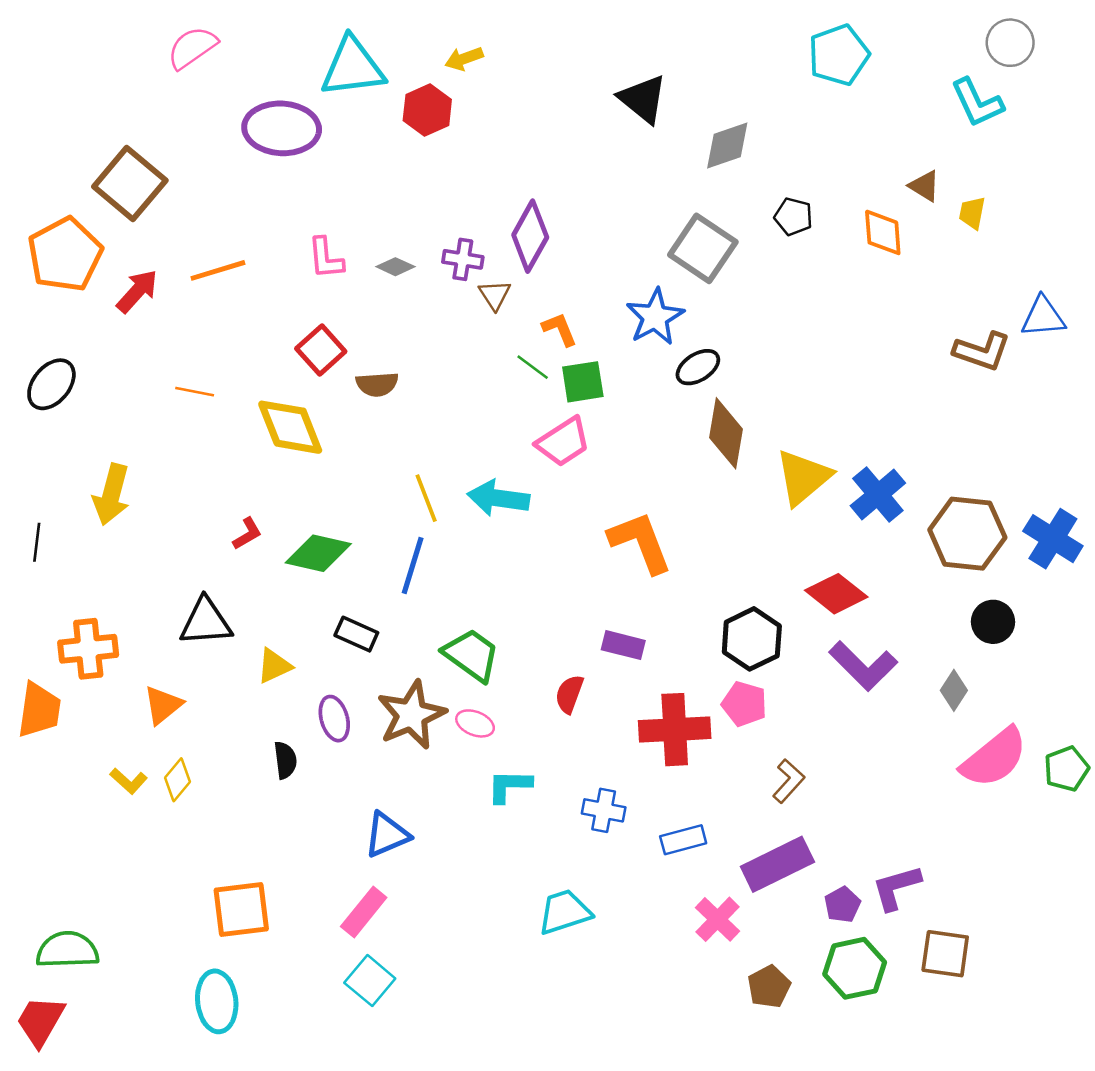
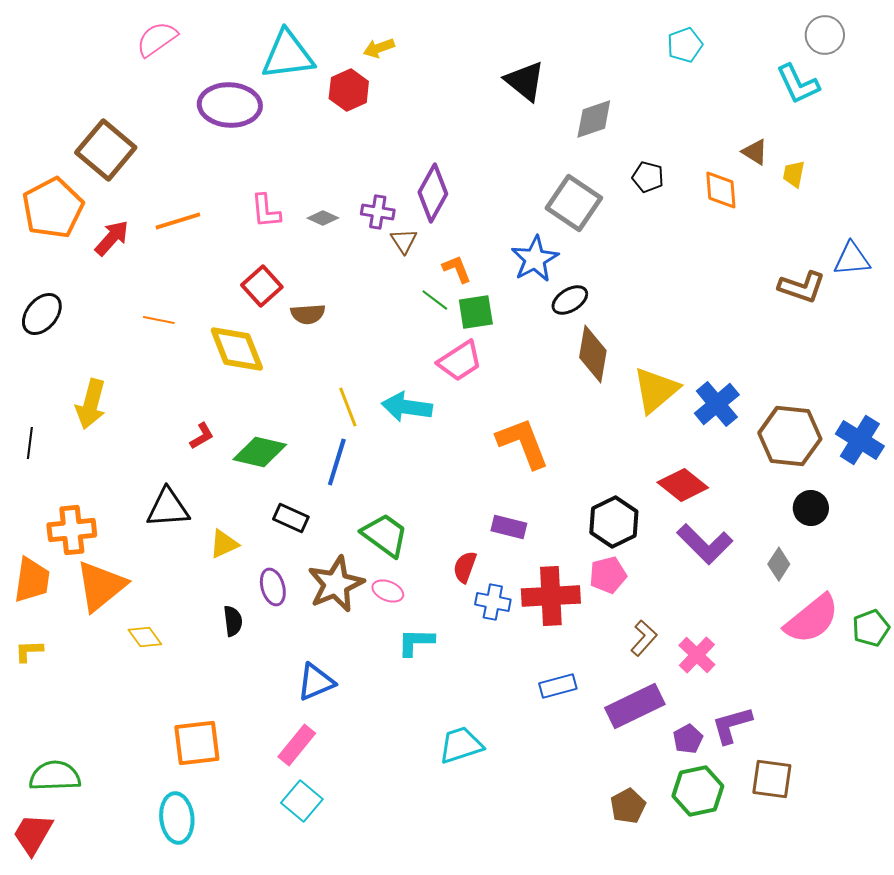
cyan pentagon: (839, 55) -> (685, 45), size x0.7
pink pentagon: (744, 704) -> (608, 575), turned -30
orange triangle: (163, 705) -> (101, 586), moved, size x1.6
yellow diamond: (178, 780) -> (145, 637), turned -76
yellow L-shape: (129, 781) -> (29, 651), moved, turned 136
blue cross: (604, 810) -> (493, 602), moved
pink cross: (717, 919) -> (697, 655), moved

